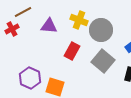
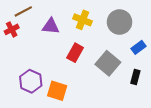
gray circle: (101, 30) -> (120, 22), moved

